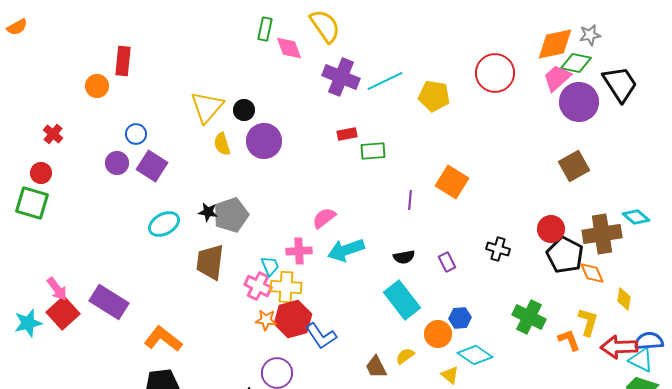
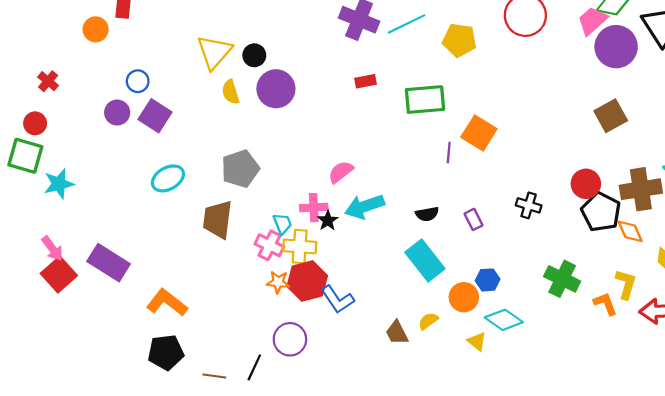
green rectangle: (373, 151) -> (425, 100), moved, size x1.5
purple line: (410, 200) -> (449, 152), moved
black star: (208, 212) -> (328, 221), moved, turned 30
cyan star: (28, 323) -> (59, 184), moved

